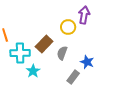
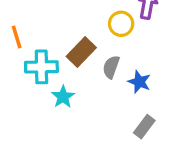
blue star: (87, 62) -> (139, 82), moved
gray rectangle: (73, 77) -> (144, 127), moved

